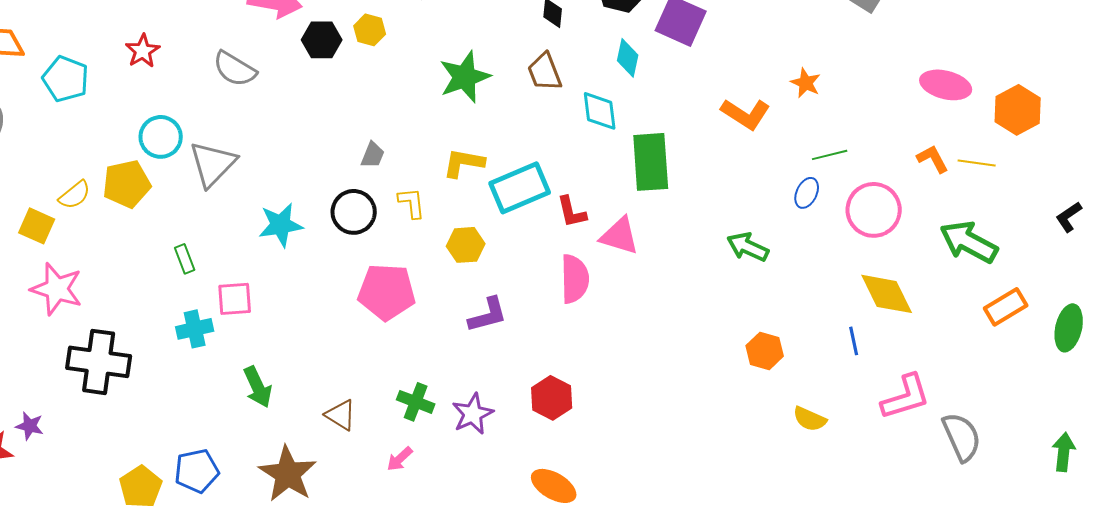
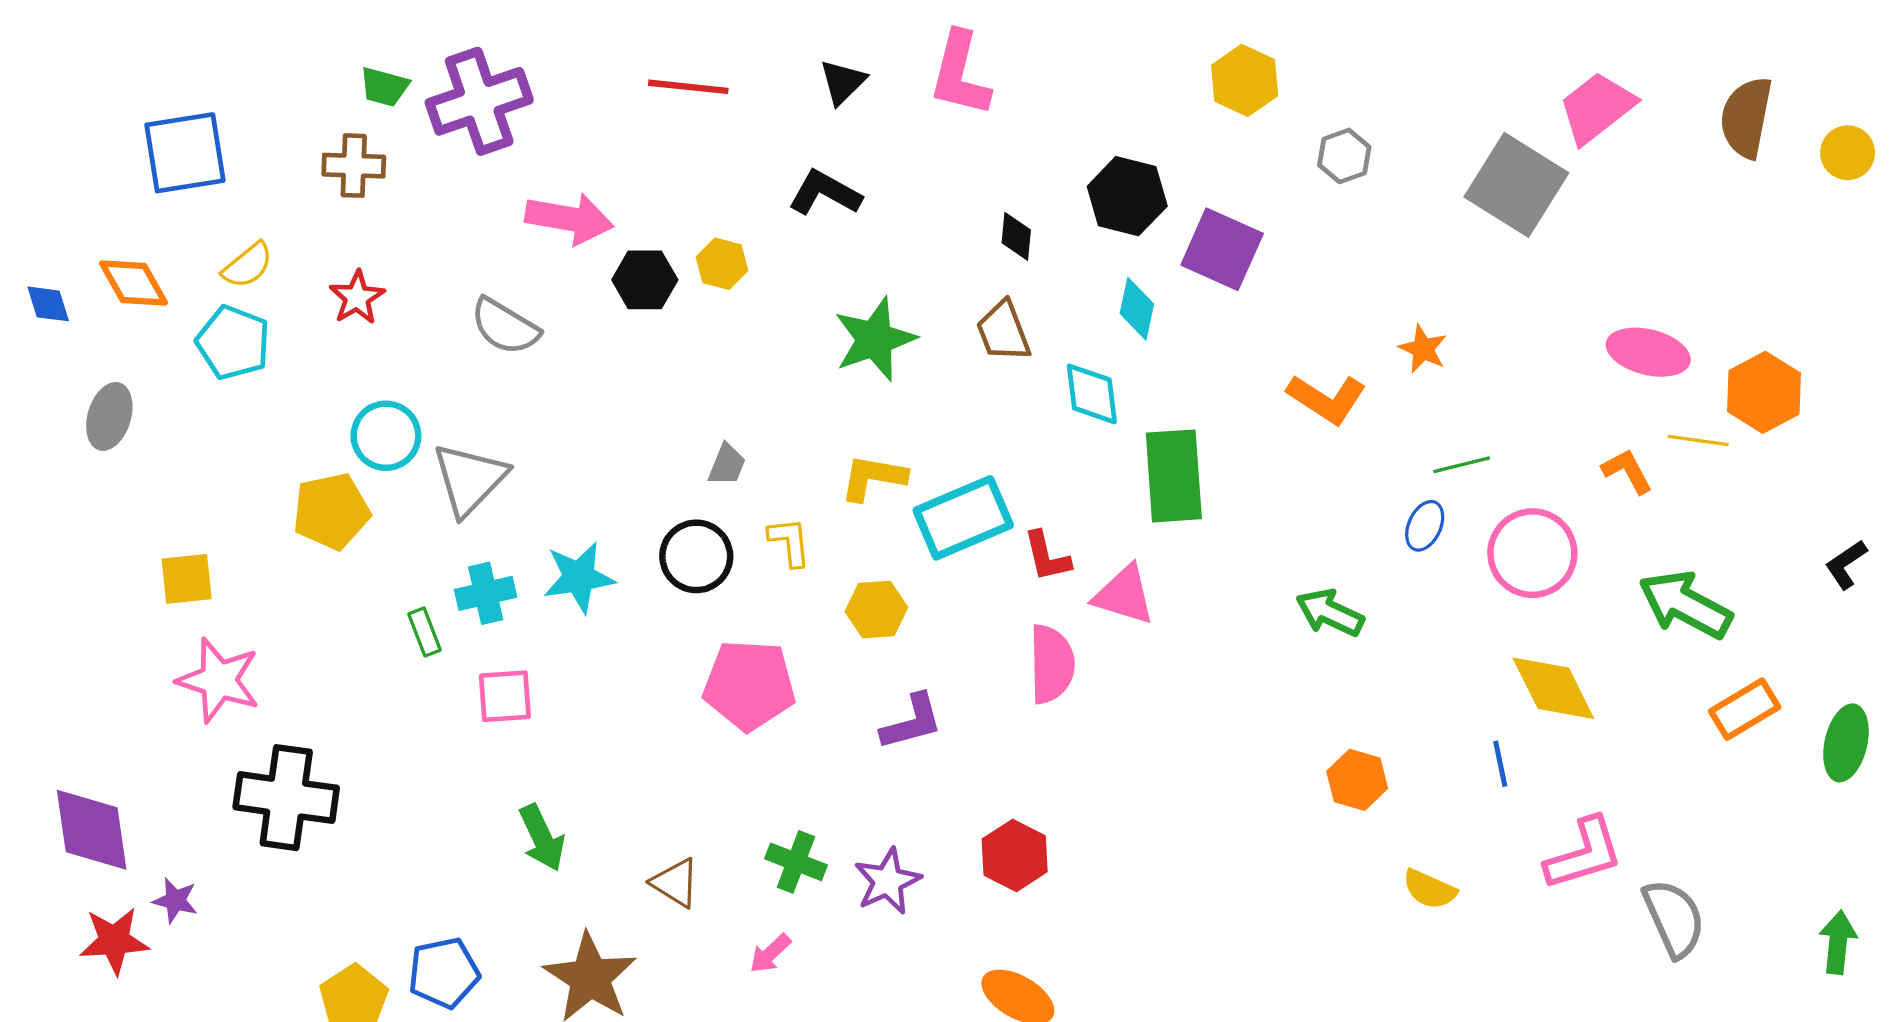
yellow line: (977, 163) -> (1698, 441), moved
yellow semicircle: (75, 195) -> (248, 265), moved
yellow square: (37, 226) -> (187, 579), turned -30
cyan cross: (195, 329) -> (486, 593), moved

